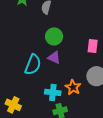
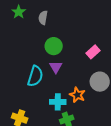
pink rectangle: (93, 46) -> (93, 52), turned 48
purple triangle: (54, 58) -> (56, 67), turned 40

